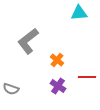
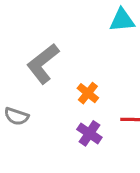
gray semicircle: (11, 89) -> (17, 116), moved

